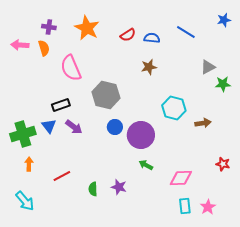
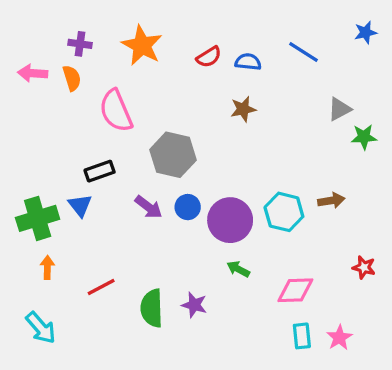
cyan hexagon: (174, 108) -> (284, 212), moved
purple arrow: (74, 127) -> (148, 207), moved
green semicircle: (93, 189) -> (152, 308), size x1.6

